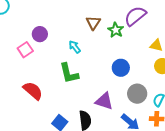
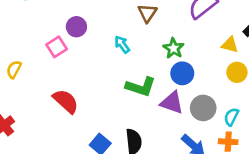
green star: (116, 30) -> (173, 48), moved
green L-shape: (69, 73) -> (141, 87), moved, turned -60
purple triangle: (104, 101) -> (172, 103), moved

